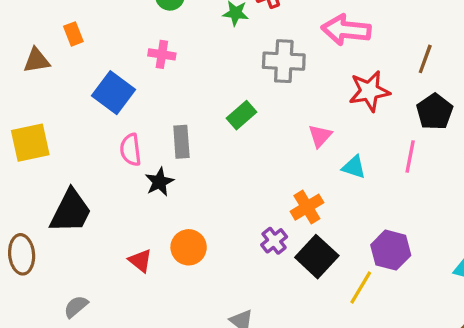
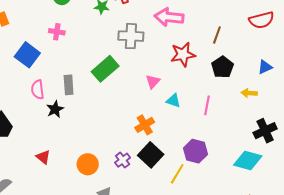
green rectangle: (242, 115) -> (105, 69), size x1.5
pink line: (410, 156) -> (207, 105), moved
purple cross: (274, 241) -> (123, 160), moved
orange circle: (189, 247) -> (88, 164), moved

